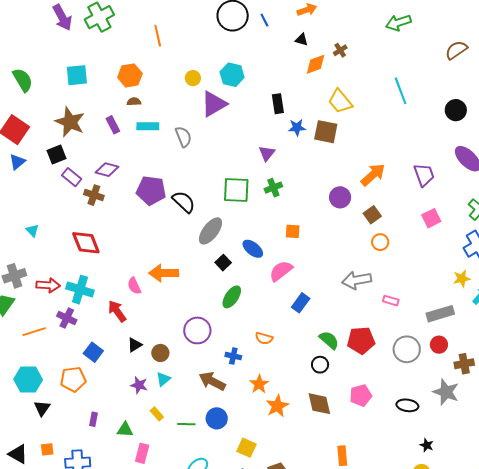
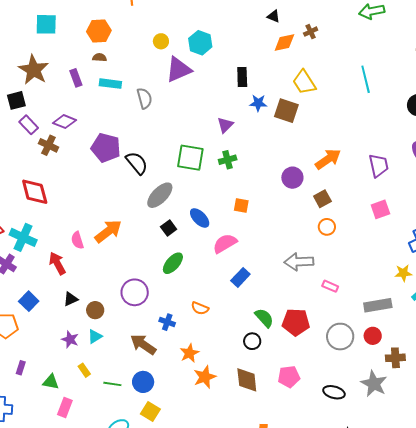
orange arrow: (164, 273) -> (108, 231), turned 136
yellow square: (246, 448) -> (150, 412), moved

